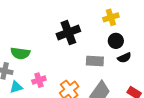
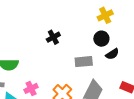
yellow cross: (111, 17) -> (105, 15), moved
black cross: (68, 33) -> (53, 37), size x0.6

